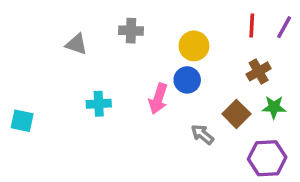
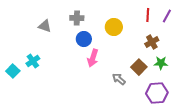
blue circle: (187, 80) -> (84, 39), moved
cyan cross: (99, 104) -> (33, 61), moved, turned -32
cyan square: (22, 121) -> (13, 71), turned 32

